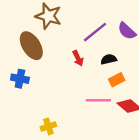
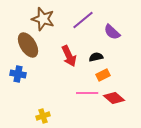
purple line: (95, 32) -> (83, 20), moved
red arrow: (78, 58) -> (69, 56), size x1.5

